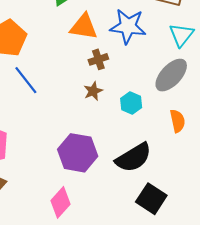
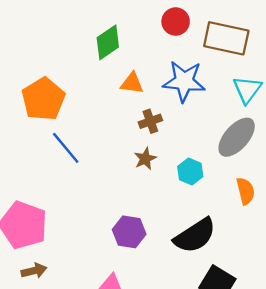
orange triangle: (84, 27) -> (132, 83), size x0.7
purple hexagon: (78, 153) -> (129, 232), size x0.7

